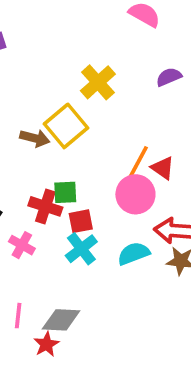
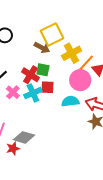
yellow cross: (98, 82) -> (72, 53), moved
brown arrow: (35, 138) -> (42, 48), moved
cyan cross: (81, 249) -> (33, 93), moved
cyan semicircle: (134, 254) -> (70, 101), moved

